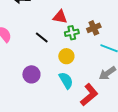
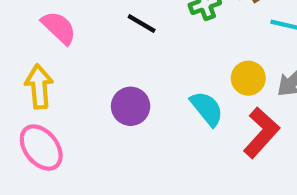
yellow circle: (66, 56) -> (248, 78), moved

